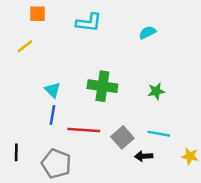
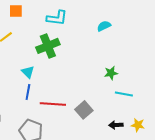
green cross: (102, 86) -> (48, 46), moved, turned -30
cyan line: (159, 134) -> (124, 94), moved
black arrow: (144, 156) -> (116, 125), moved

